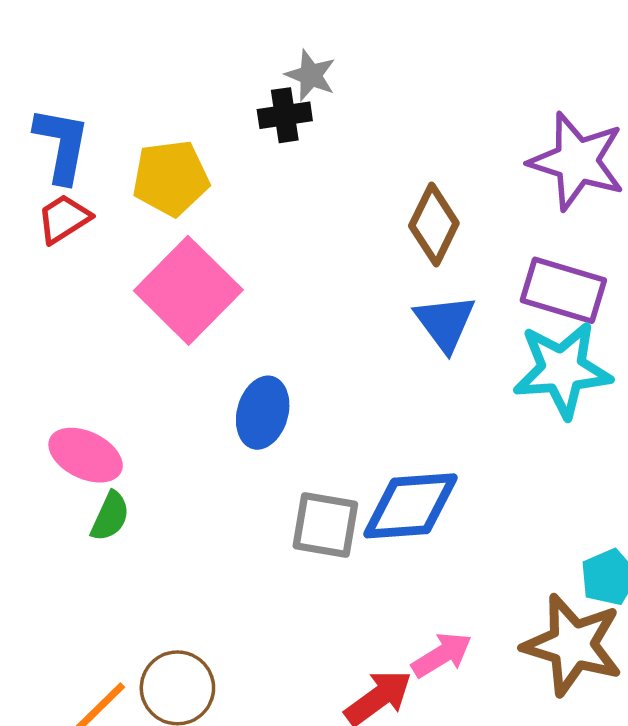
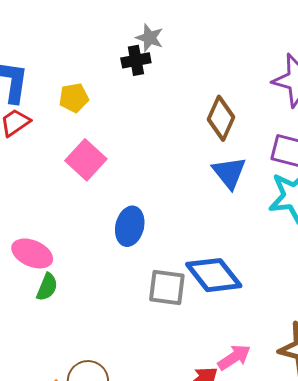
yellow pentagon: (171, 178) -> (74, 98), size x0.7
pink square: (188, 290) -> (86, 160), size x0.7
blue diamond: (410, 506) -> (214, 275), turned 58

